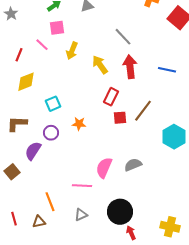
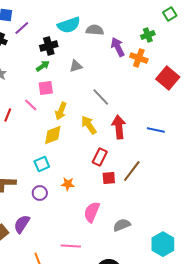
gray line: (123, 37) -> (101, 97), moved
yellow diamond: (26, 82) -> (53, 135), moved
cyan hexagon: (174, 137) -> (163, 244), moved
purple semicircle: (33, 151) -> (22, 224), moved
pink semicircle: (104, 168) -> (92, 212), moved

